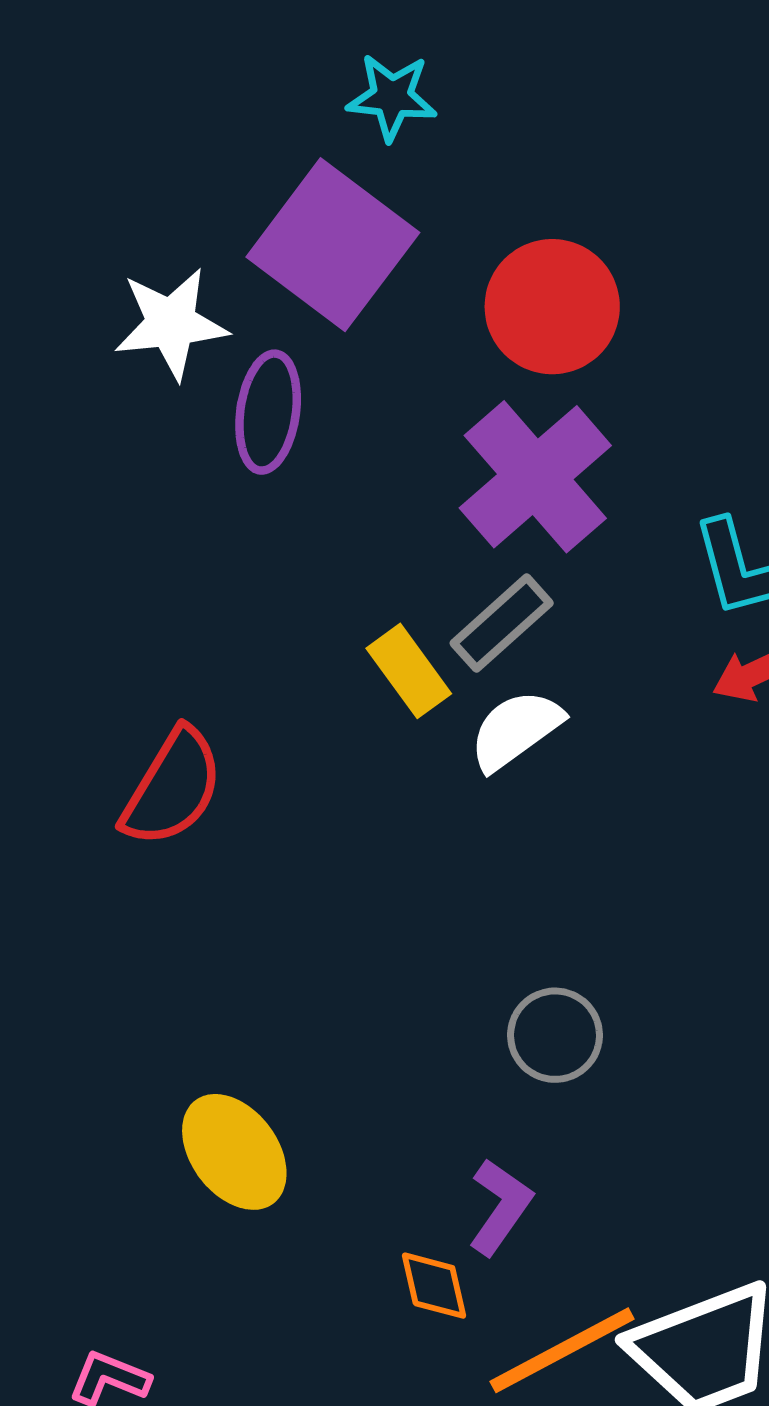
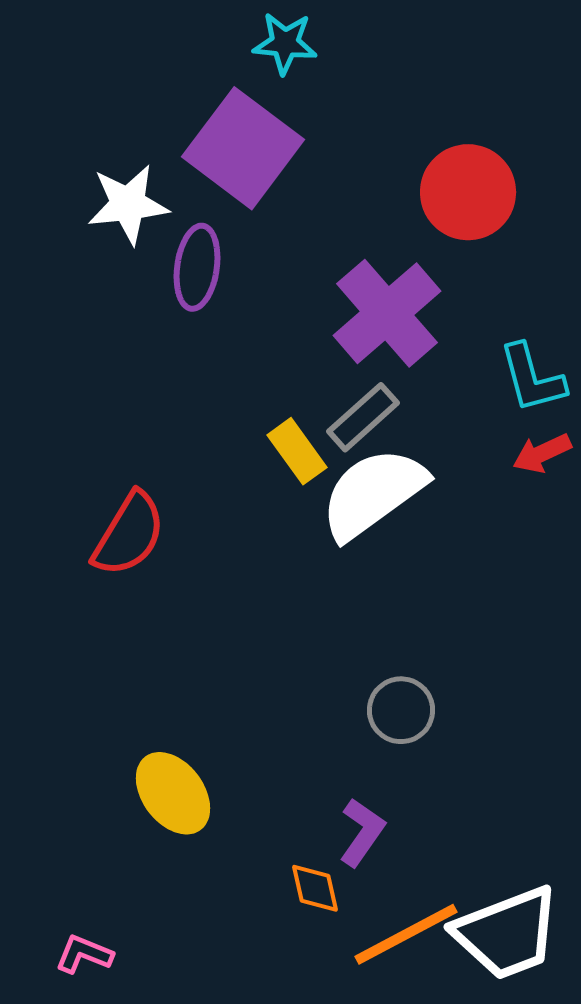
red circle: (552, 307) -> (468, 192), moved
white semicircle: (516, 730) -> (373, 493), size x1.6

